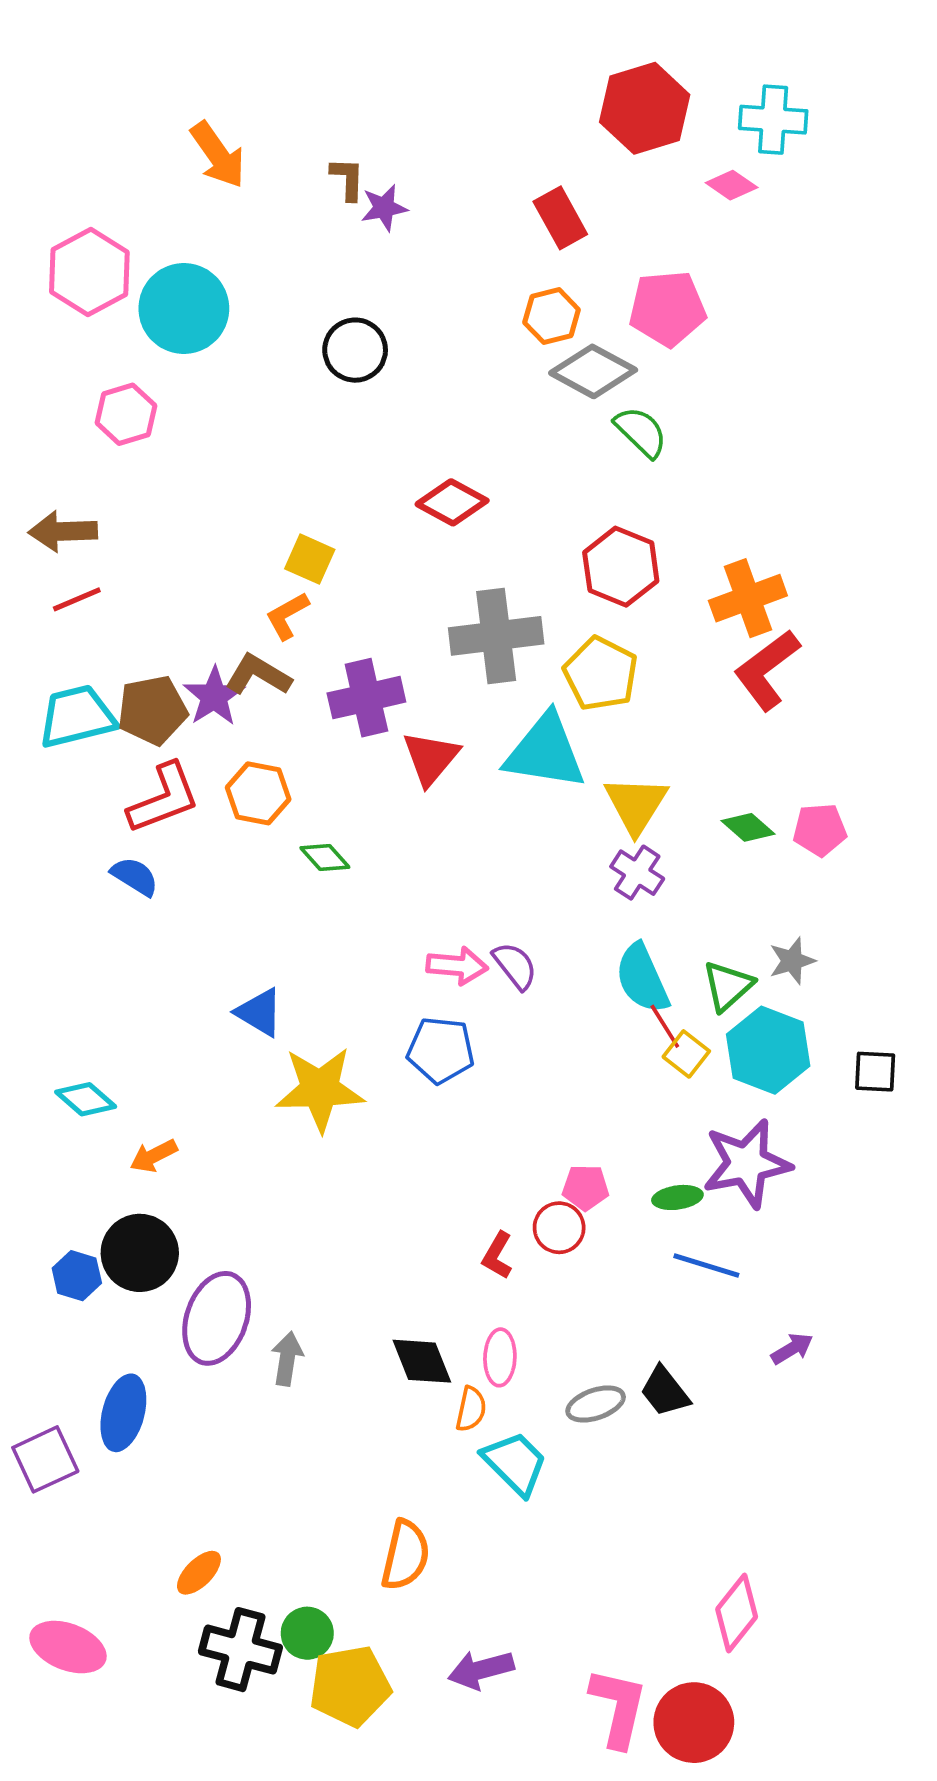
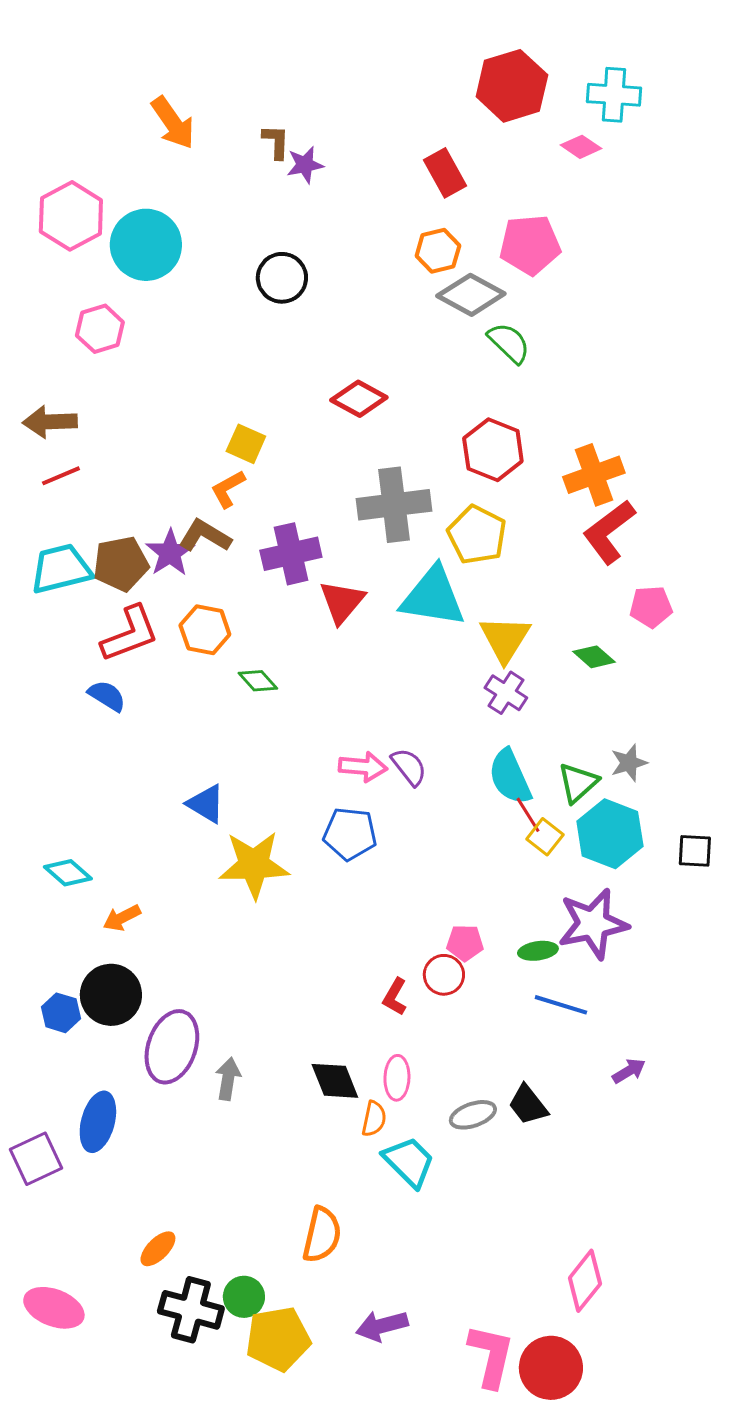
pink pentagon: (820, 830) -> (651, 607), moved

